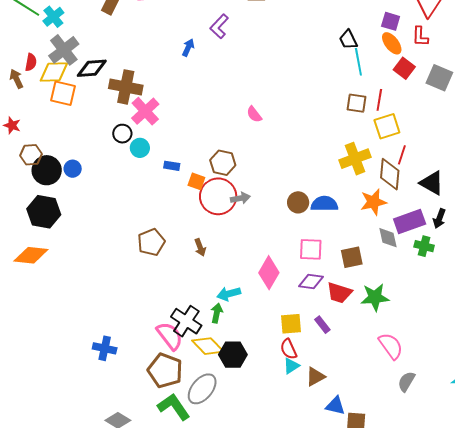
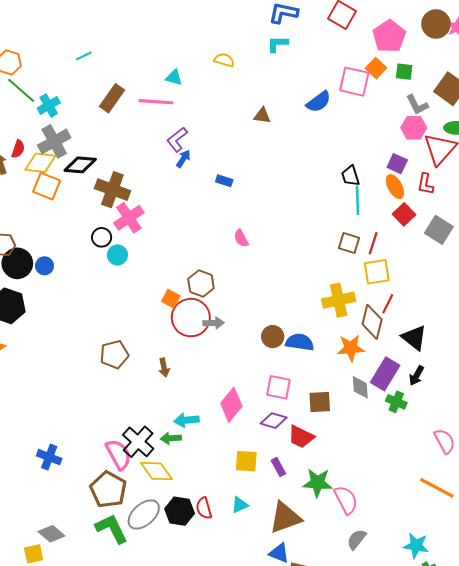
purple L-shape: (219, 26) -> (177, 139), moved
blue rectangle: (172, 166) -> (224, 181), moved
purple rectangle: (410, 221) -> (385, 374), turned -48
green star: (375, 297) -> (318, 483), moved
green arrow: (217, 313) -> (171, 438), turned -114
red semicircle: (289, 349) -> (204, 508), moved
black hexagon: (233, 355) -> (180, 511), moved
brown triangle: (315, 377) -> (285, 518), moved, size x1.6

